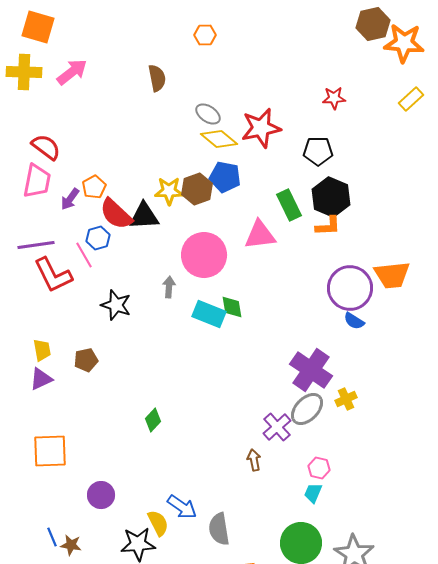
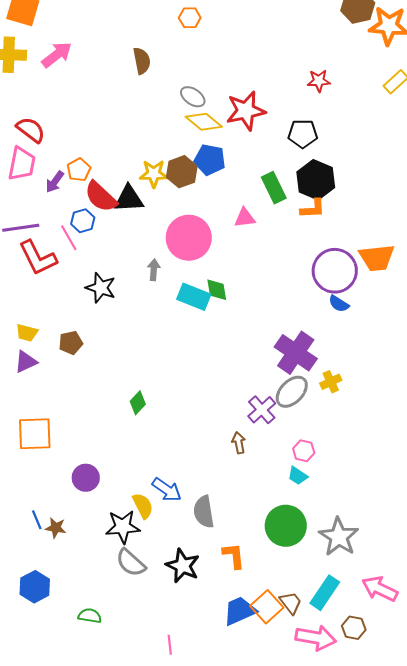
pink triangle: (260, 235) -> (245, 218), size x0.7
yellow trapezoid: (42, 350) -> (27, 333), turned 115
cyan trapezoid: (313, 493) -> (298, 476), turned -80

